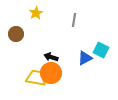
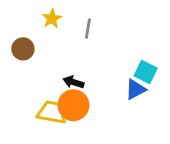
gray line: (74, 20) -> (88, 29), moved
blue triangle: (85, 58) -> (136, 89), moved

